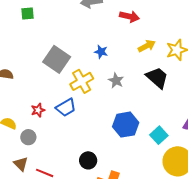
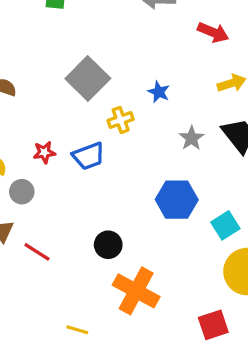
blue star: (101, 52) -> (159, 92), moved
yellow cross: (82, 81) -> (121, 120), size x0.7
gray star: (116, 81) -> (192, 138), moved

